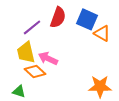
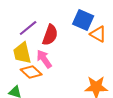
red semicircle: (58, 17) -> (50, 35), moved
pink arrow: (48, 58) -> (44, 59), turned 30

